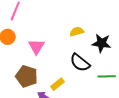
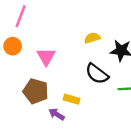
yellow rectangle: (57, 84) -> (72, 99), turned 56

